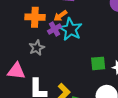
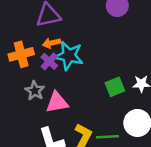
orange arrow: (60, 16) -> (51, 43), turned 40
pink triangle: (16, 71) -> (57, 102), moved

